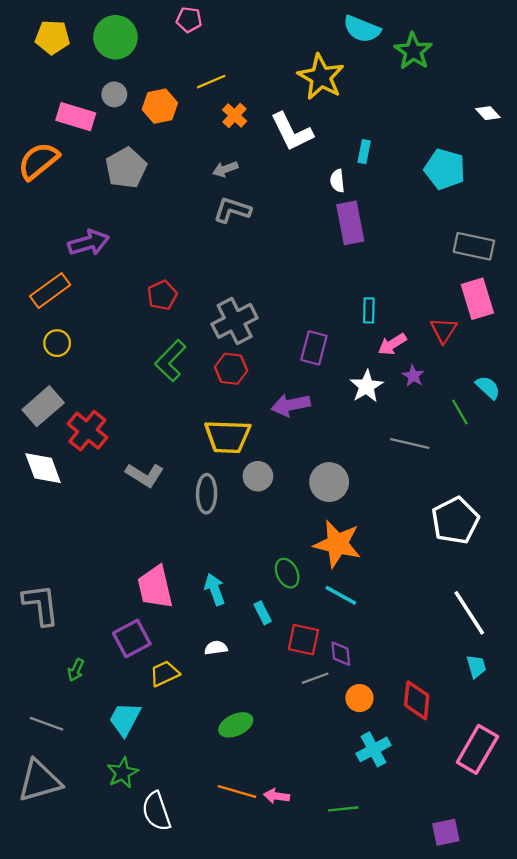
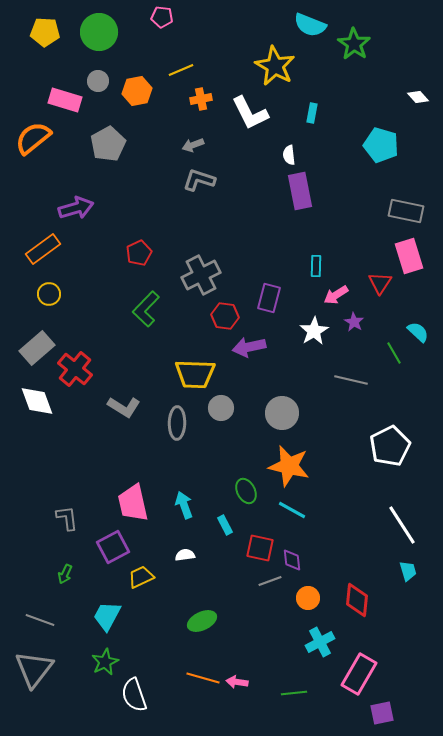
orange cross: (235, 115) -> (201, 99), turned 35
cyan rectangle: (364, 152) -> (312, 113), moved
red hexagon: (231, 369) -> (225, 316), moved
gray L-shape: (41, 605) -> (67, 518), moved, size x0.7
pink rectangle: (477, 749) -> (359, 674), moved
gray triangle: (40, 781) -> (34, 669), turned -36

